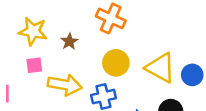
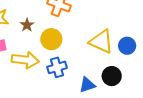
yellow circle: (116, 63) -> (51, 39), moved

